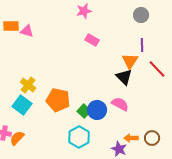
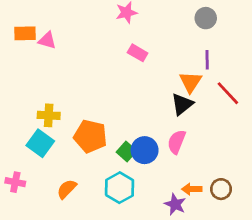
black triangle: (124, 77) -> (182, 104), turned 36
yellow cross: (28, 85) -> (49, 115), turned -35
pink semicircle: (120, 104) -> (177, 142), turned -96
orange semicircle: (17, 138) -> (67, 189), moved

